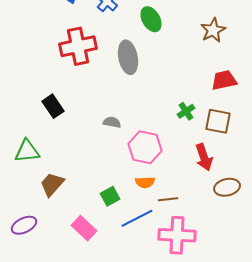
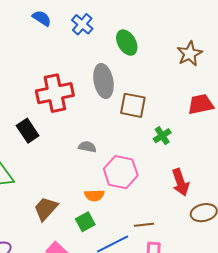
red cross: (78, 46) -> (55, 93), moved
brown square: (218, 121) -> (133, 105), moved
orange semicircle: (145, 182) -> (94, 195), moved
brown trapezoid: (52, 184) -> (46, 209), moved

